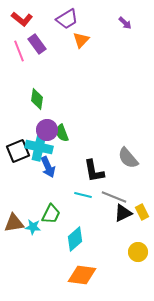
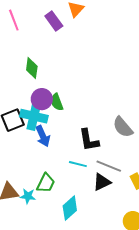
purple rectangle: (37, 44) -> (54, 21), moved
black triangle: (123, 213) -> (102, 182), moved

